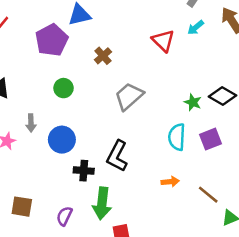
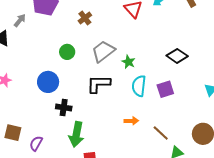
green circle: (64, 88) -> (67, 52), moved
green star: (193, 102) -> (128, 62), moved
gray arrow: (31, 123) -> (20, 20), moved, turned -144
black L-shape: (117, 156) -> (98, 84), moved, turned 60
purple semicircle: (64, 216) -> (36, 143), moved

